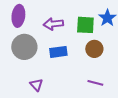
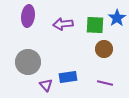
gray circle: (24, 47) -> (28, 62), moved
blue rectangle: (58, 52) -> (68, 77), moved

